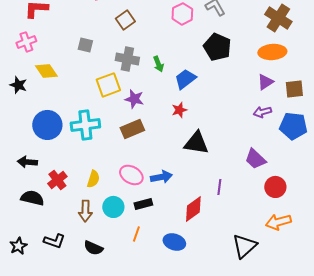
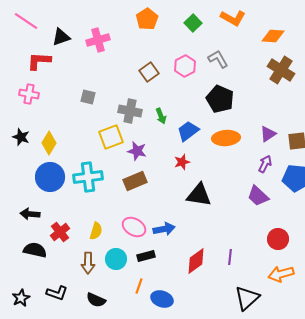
brown square: (125, 20) -> (149, 72), moved
pink cross: (26, 42) -> (29, 94), turned 30
orange ellipse: (272, 52) -> (226, 138), moved
yellow diamond: (46, 71) -> (49, 143), moved, turned 65
purple arrow: (262, 112) -> (265, 164), turned 132
purple trapezoid: (255, 159) -> (258, 196), moved
purple line: (219, 187) -> (230, 257), moved
blue ellipse: (174, 242) -> (162, 299), moved

